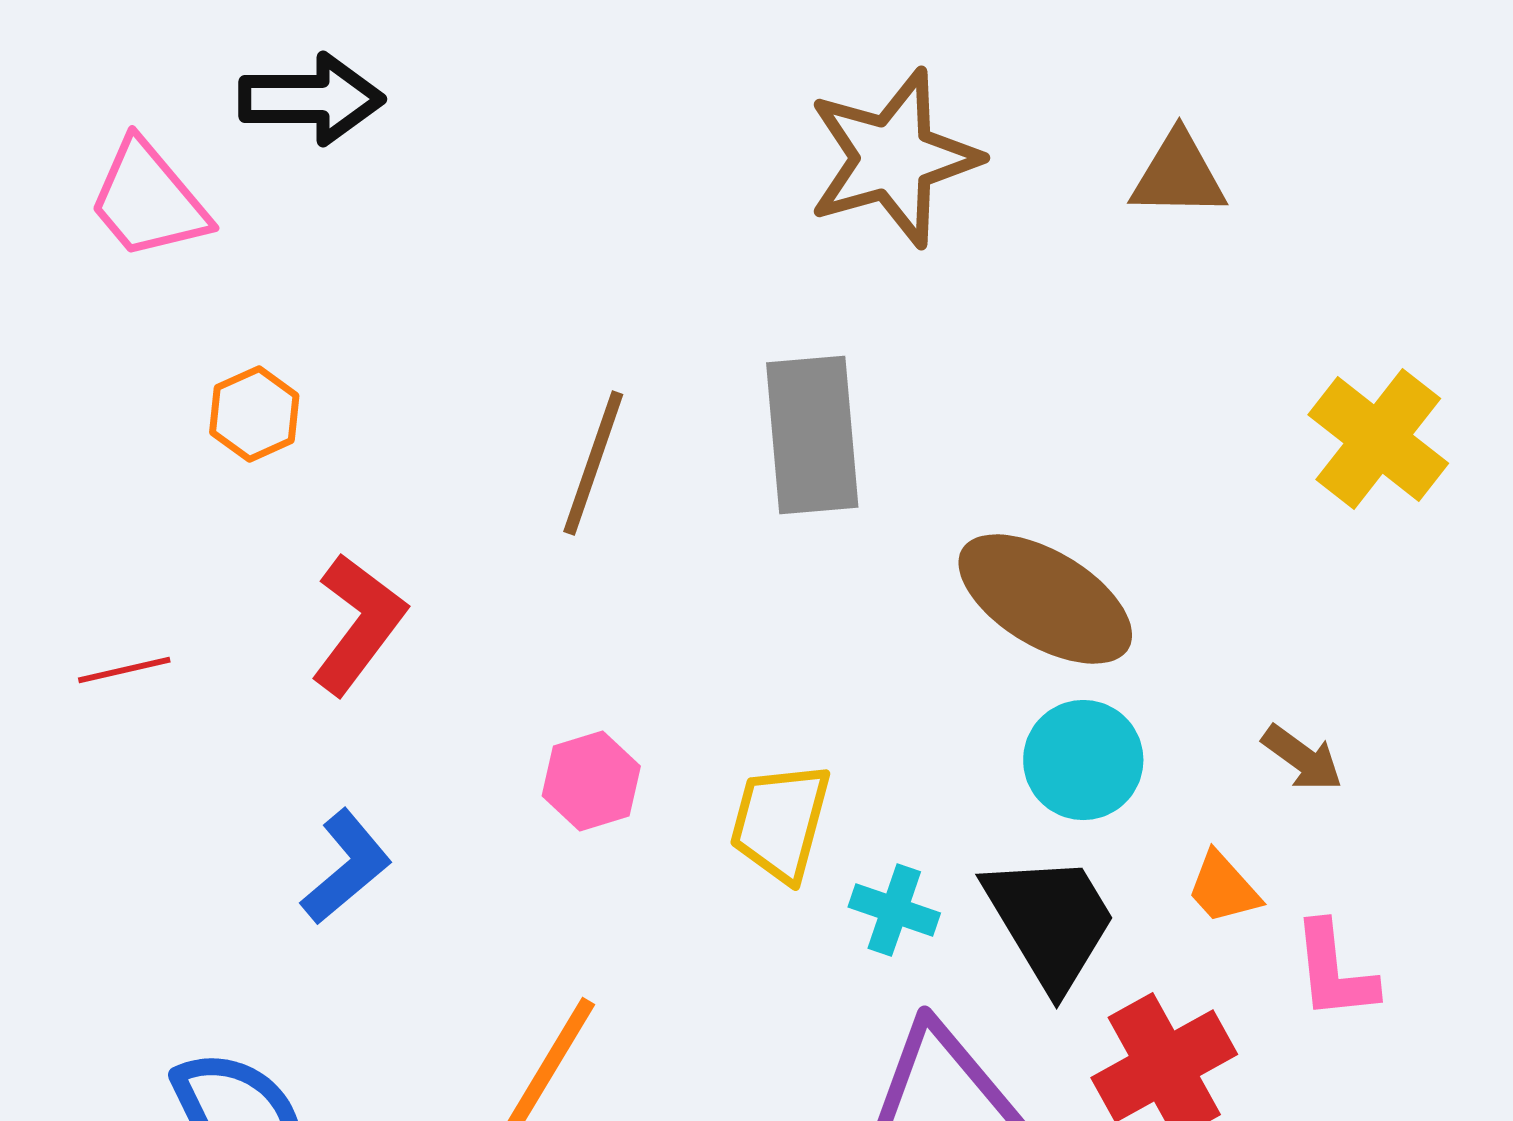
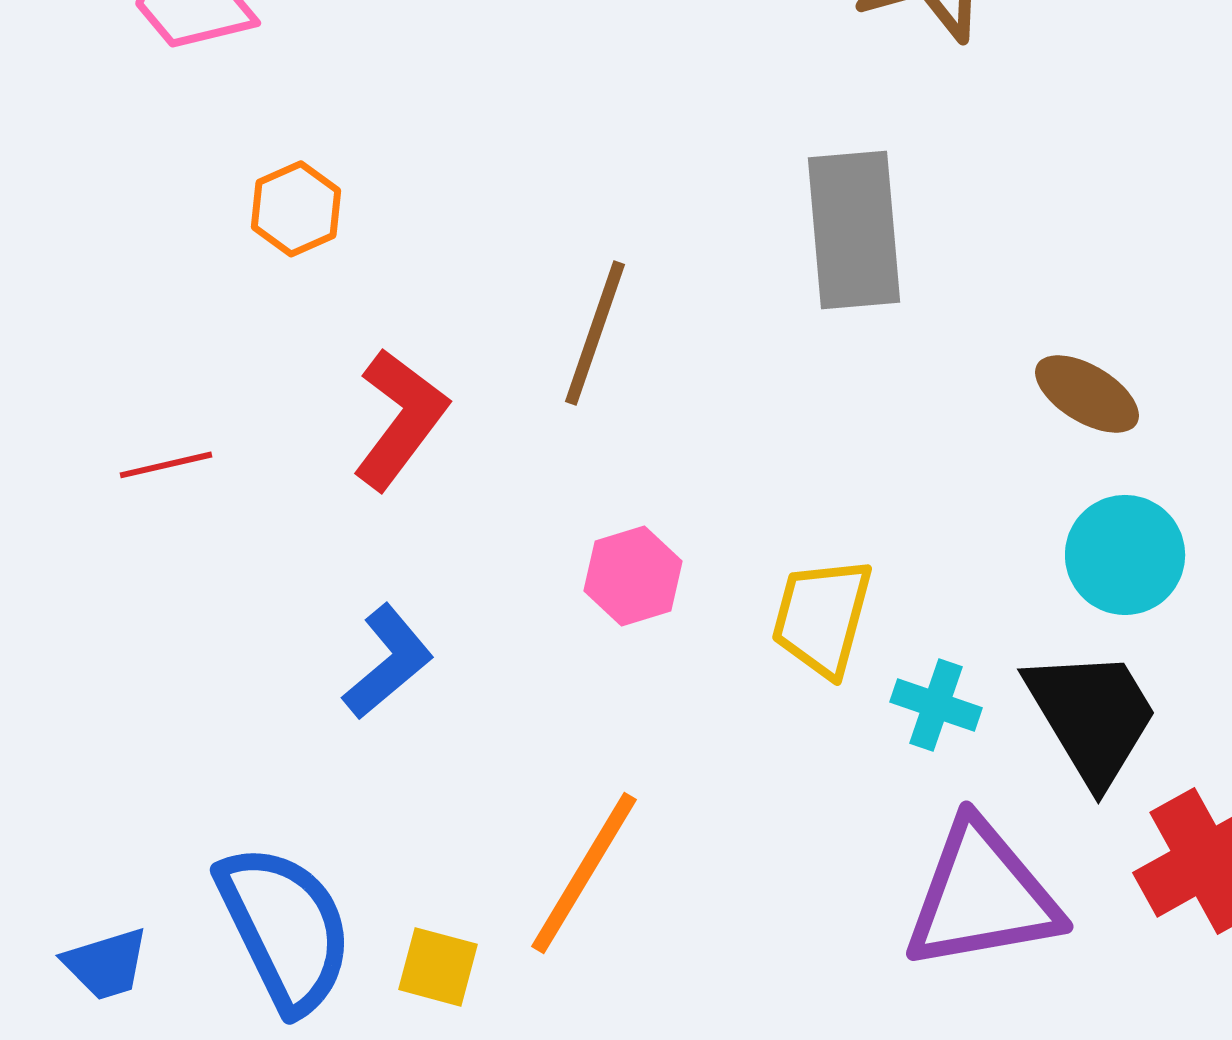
brown line: (593, 463) -> (595, 333), moved
brown ellipse: (1045, 599) -> (1087, 394), size x0.6

